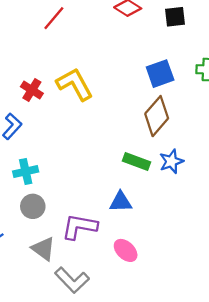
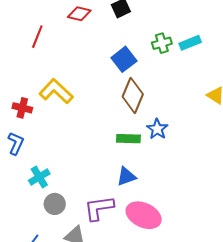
red line: (54, 18) -> (37, 37), moved
pink ellipse: (126, 250) -> (144, 215), size x1.6

